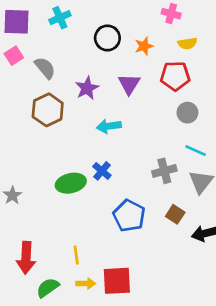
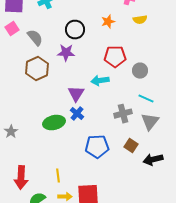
black circle: (107, 38) -> (75, 30), moved
red pentagon: (175, 76) -> (115, 57), moved
purple triangle: (129, 84) -> (76, 94), moved
purple star: (87, 88) -> (66, 53), turned 30
cyan arrow: (109, 126) -> (100, 81), moved
blue pentagon: (129, 216) -> (97, 147), turned -30

